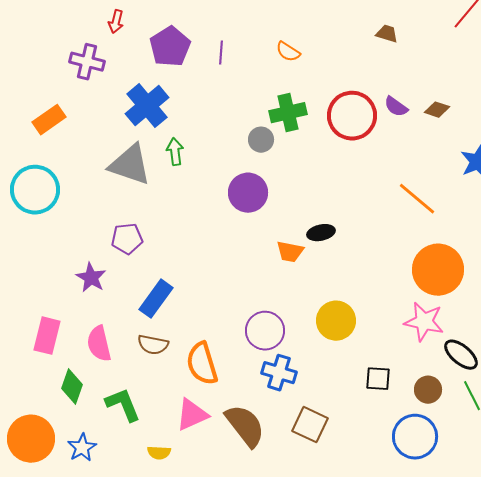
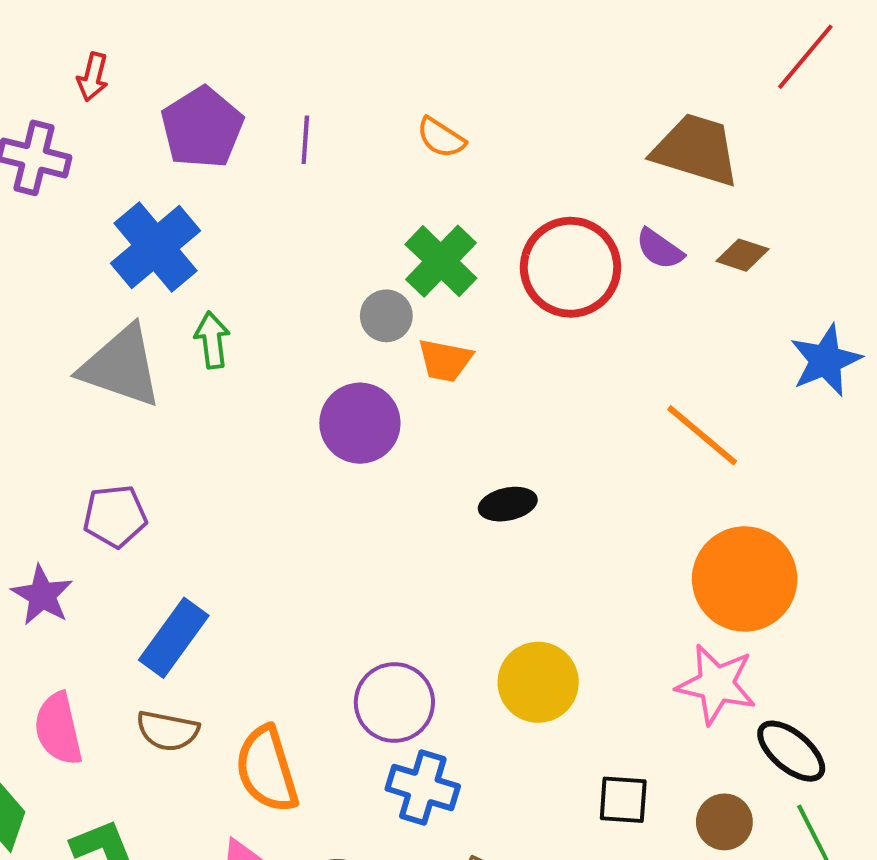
brown trapezoid: (387, 34) -> (696, 150), moved, size x2.0
green cross: (288, 113) -> (441, 261), turned -33
orange trapezoid: (290, 252) -> (445, 360), moved

